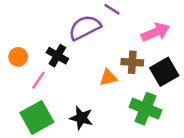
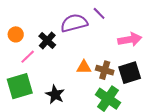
brown cross: (132, 62) -> (105, 70), moved

